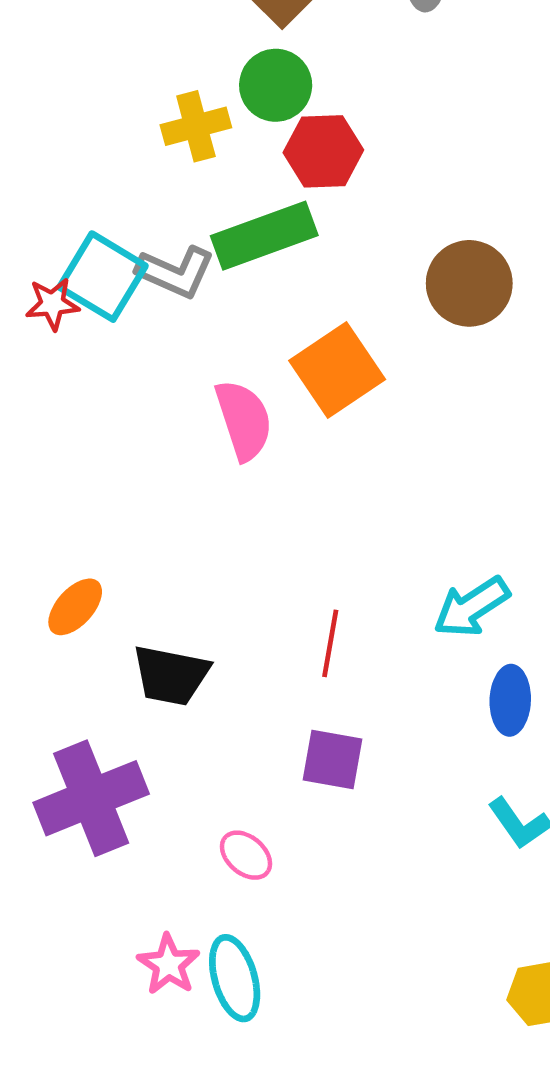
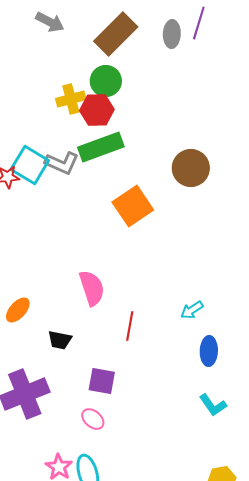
red hexagon: (323, 151) -> (97, 110), moved
pink semicircle: (244, 420) -> (92, 288), moved
cyan arrow: (472, 607) -> (192, 310), size x0.7
black trapezoid: (171, 675) -> (60, 340), size x0.7
purple square: (333, 759) -> (102, 381), moved

